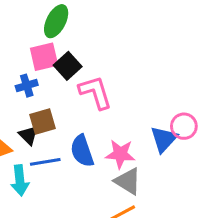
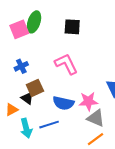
pink square: (44, 57) -> (19, 29), moved
black square: (68, 66) -> (72, 27), moved, turned -36
blue semicircle: (82, 151) -> (63, 103), turned -50
blue line: (45, 162) -> (49, 125), moved

